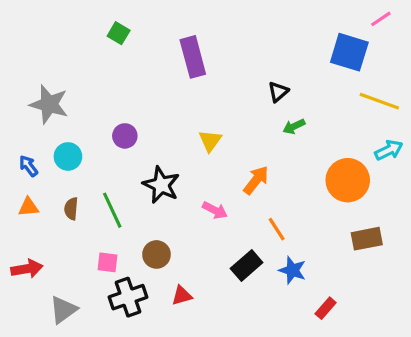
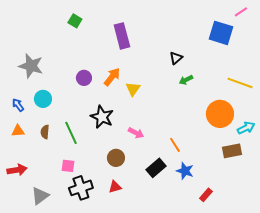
yellow line: (379, 101) -> (240, 83), moved
purple circle: (125, 136) -> (84, 78), moved
cyan arrow: (389, 150) -> (246, 128), moved
orange arrow: (256, 180) -> (112, 77), moved
brown circle: (156, 254) -> (116, 158), moved

